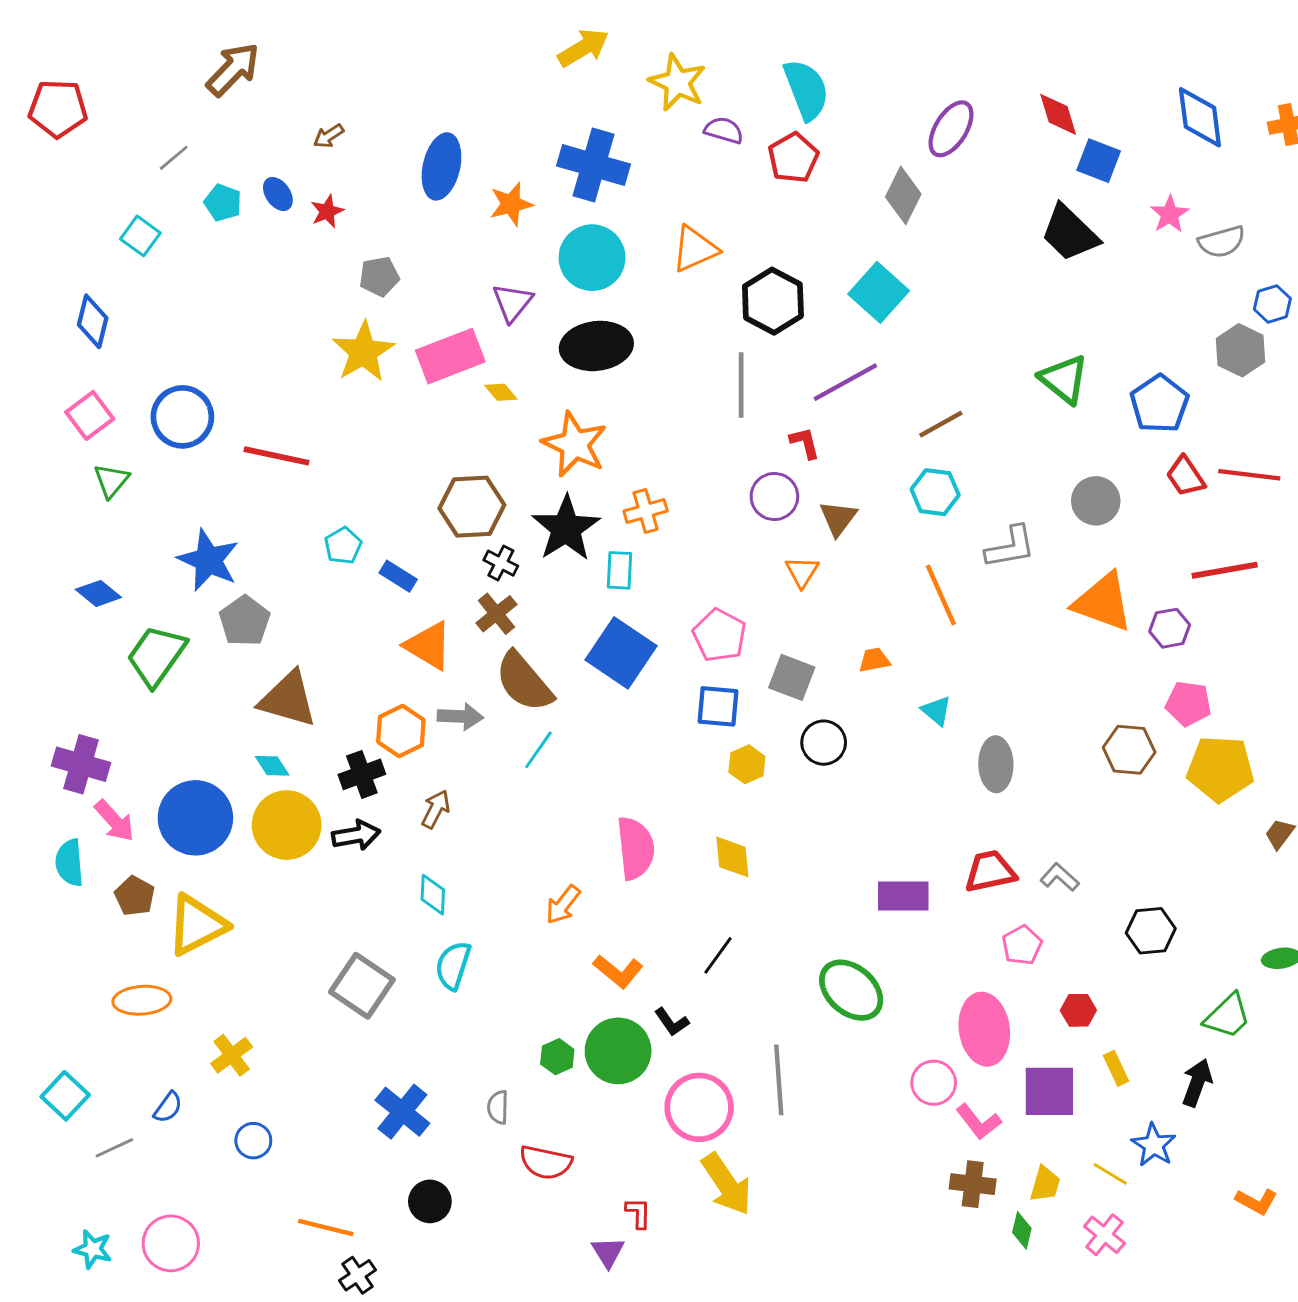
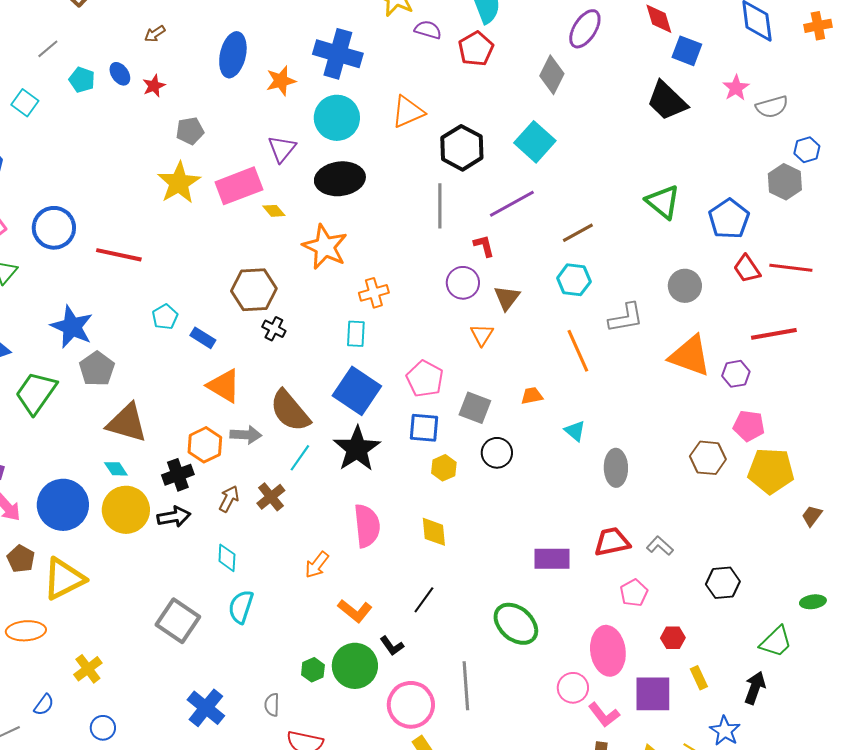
black star: (566, 528) -> (357, 449), moved
brown cross: (496, 614) -> (271, 497), moved

